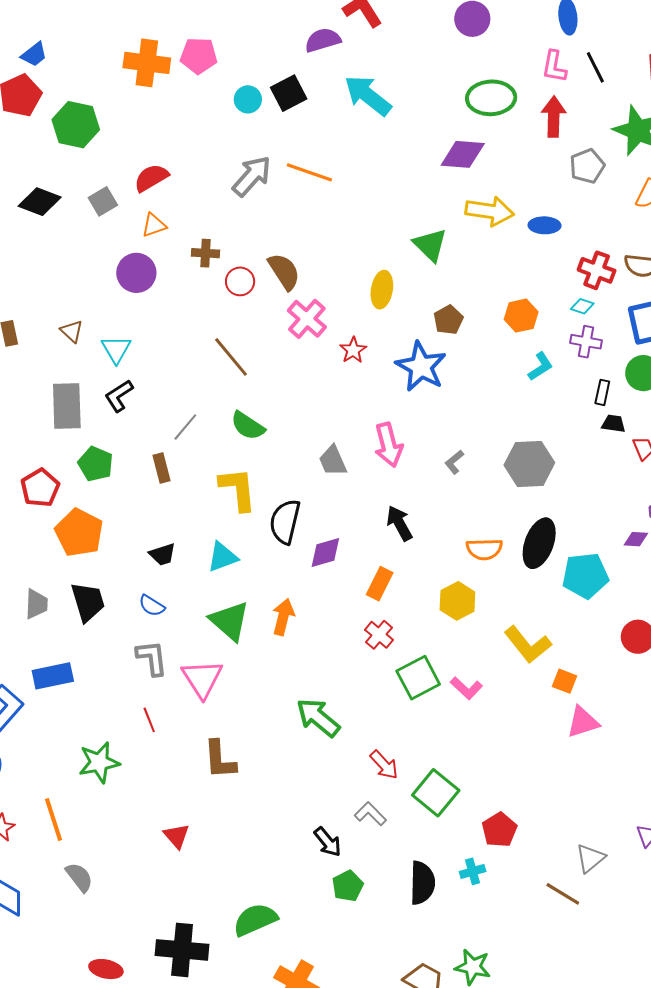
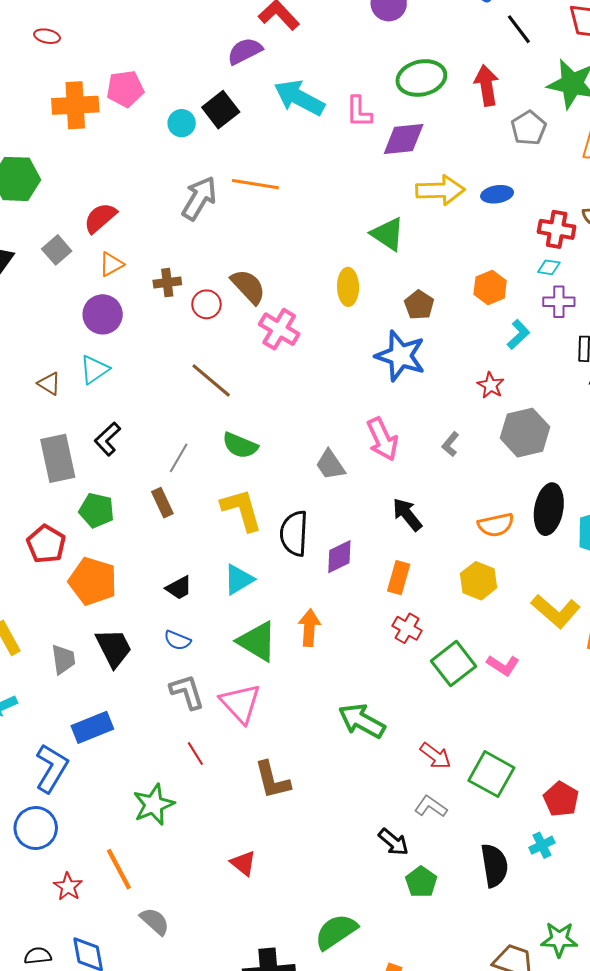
pink L-shape: (554, 67) -> (359, 112), moved
cyan triangle: (116, 349) -> (94, 370), moved, turned 36
red star: (353, 350) -> (491, 385), moved

